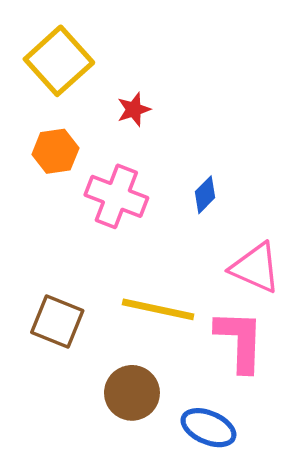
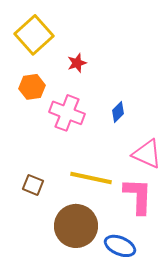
brown square: (57, 322) -> (33, 185), size x0.7
brown circle: (132, 393) -> (76, 226), size x1.4

